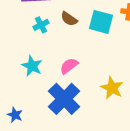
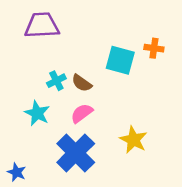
brown semicircle: (69, 19) -> (82, 83), moved
cyan cross: (41, 25) -> (56, 81), moved

